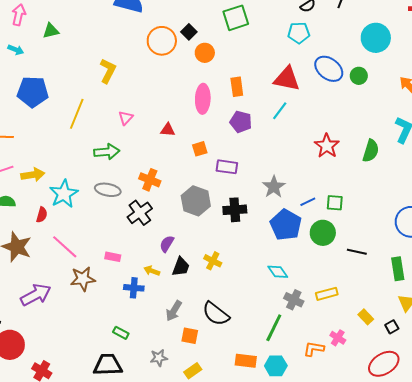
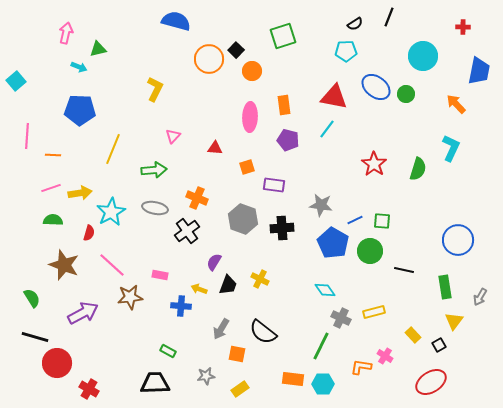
cyan arrow: (16, 50) -> (79, 67), moved
yellow line: (77, 114) -> (113, 149), moved
gray star: (274, 187) -> (321, 205), turned -30

